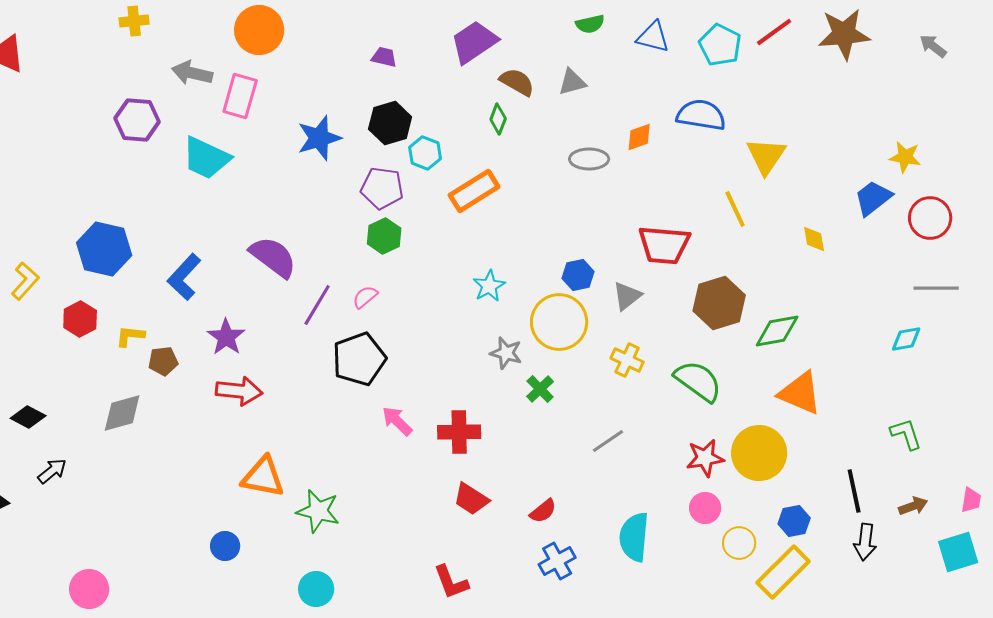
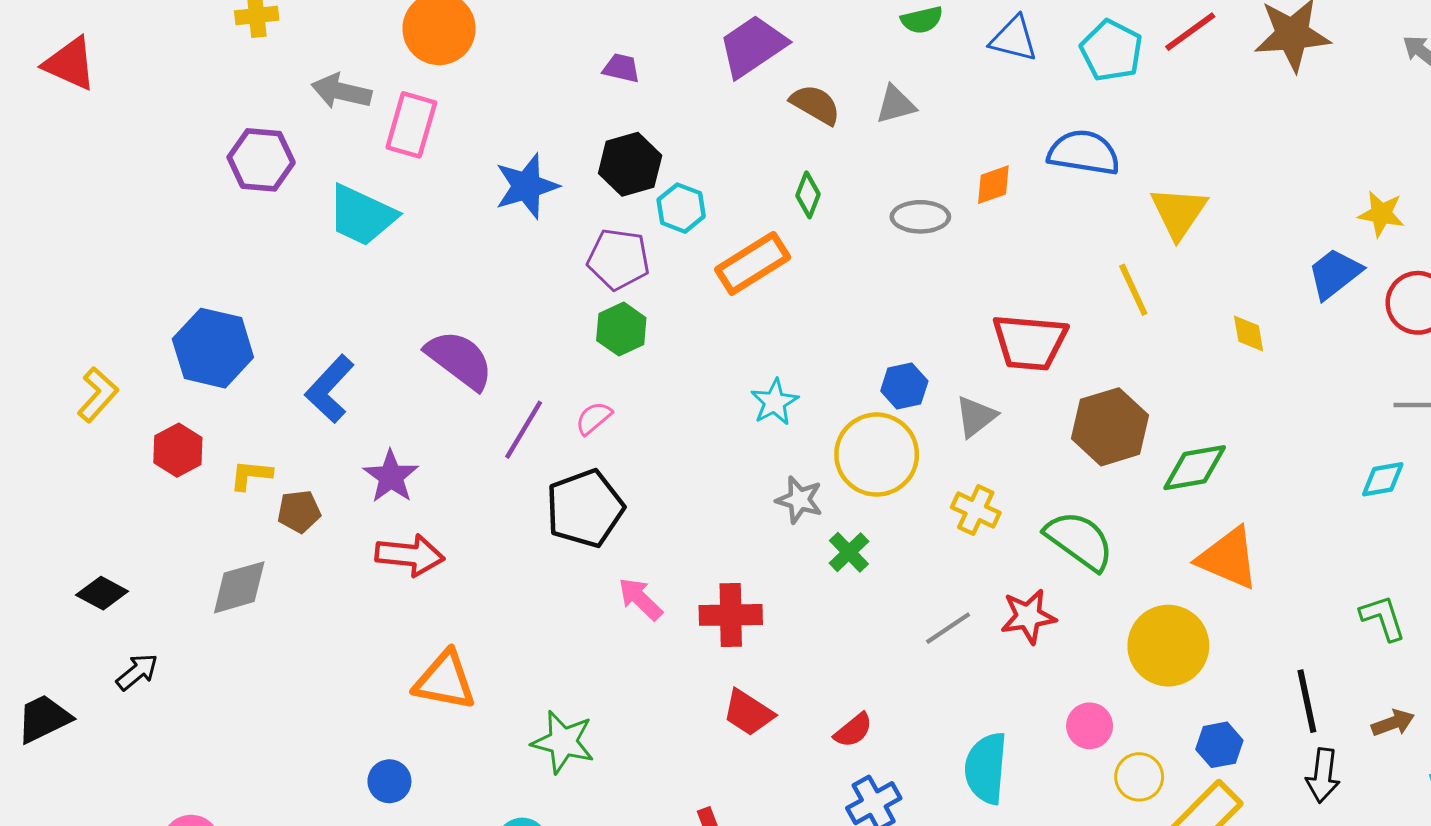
green diamond: (498, 119) -> (808, 195), moved
red star: (705, 458) -> (1028, 616), moved
green star: (318, 511) -> (563, 742), moved

